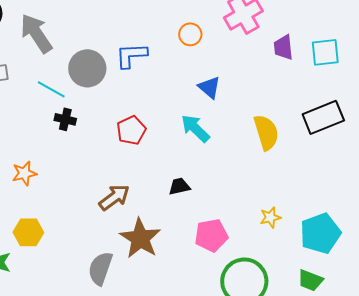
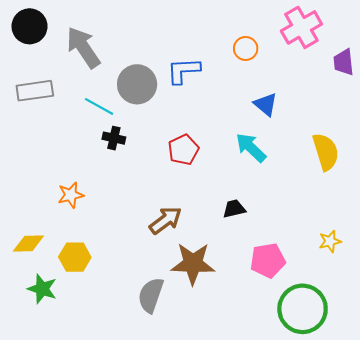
brown star: (140, 238) -> (193, 264), turned -30

